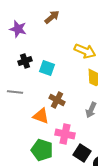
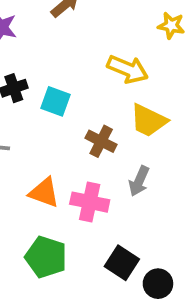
brown cross: (57, 100) -> (101, 141), moved
pink cross: (65, 134) -> (90, 202), moved

